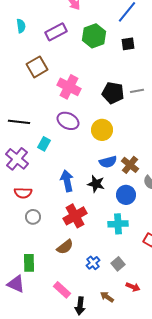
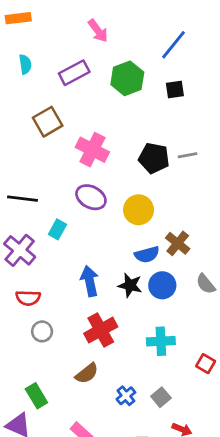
brown cross: (130, 165) -> (178, 243), moved
blue circle: (126, 195) -> (162, 285), moved
green rectangle: (29, 263) -> (36, 396), turned -30

